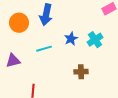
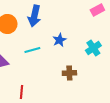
cyan cross: (95, 40) -> (93, 48), moved

